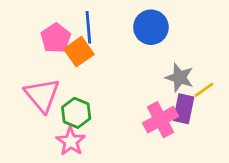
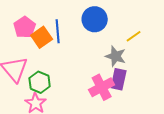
blue line: (88, 27) -> (58, 31), moved
yellow line: (204, 90) -> (134, 36), moved

